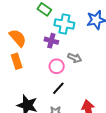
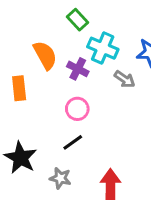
orange semicircle: (18, 38) -> (45, 55), moved
gray arrow: (75, 58) -> (125, 79), moved

